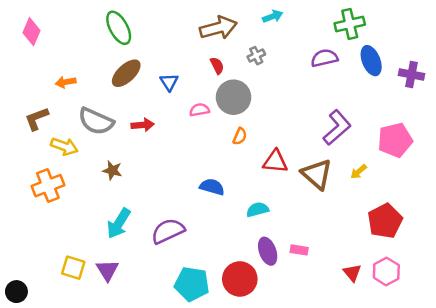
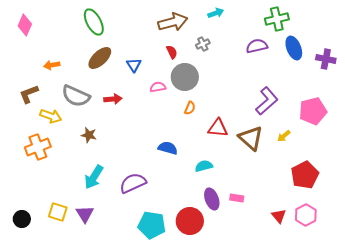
black circle: (16, 292) -> (22, 219), moved

